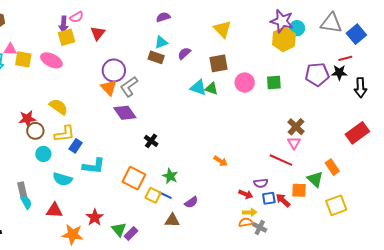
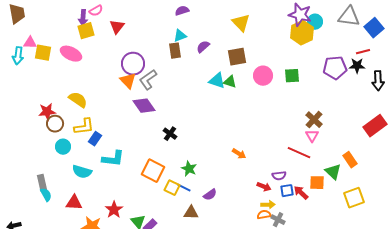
brown rectangle: (156, 57) -> (175, 51), turned 63

